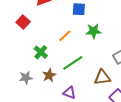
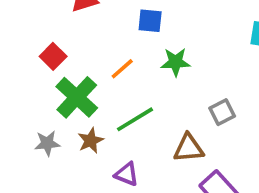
red square: (23, 22) -> (53, 56), moved
green cross: (41, 52) -> (77, 97), size x1.6

